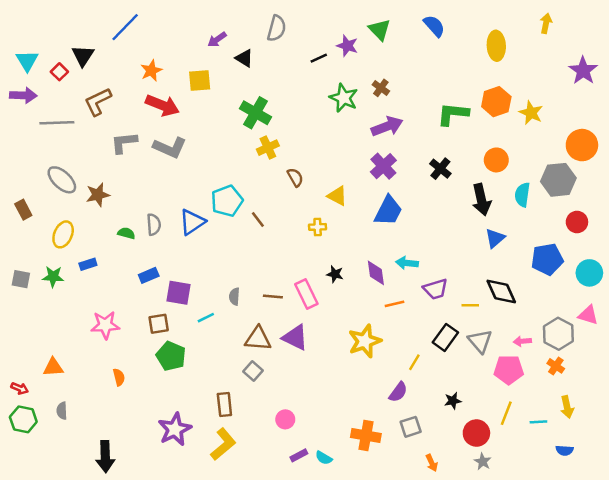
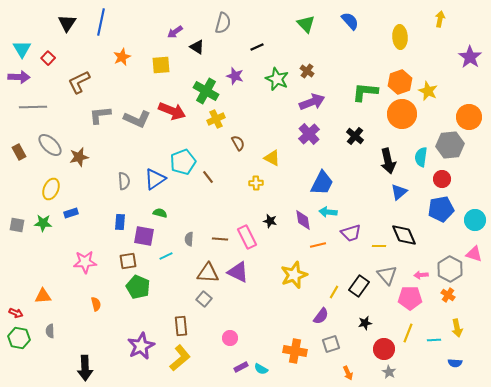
blue line: (125, 27) -> (101, 22), turned -32
purple star: (347, 46) -> (235, 76), moved
black triangle: (83, 56) -> (67, 23), moved
red arrow: (162, 105) -> (172, 111), moved
gray line: (57, 123) -> (33, 107), moved
orange circle: (496, 160) -> (402, 114), moved, size x1.5
brown rectangle: (23, 210) -> (19, 152), moved
blue trapezoid: (388, 211) -> (322, 183), moved
red circle: (577, 222) -> (442, 179), moved
green semicircle: (126, 233) -> (160, 213), moved
blue rectangle: (149, 275) -> (120, 222), turned -63
black rectangle: (445, 337) -> (359, 286), moved

